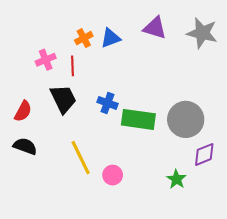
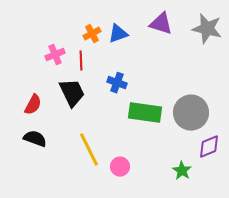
blue cross: (107, 103) -> (117, 83), moved

